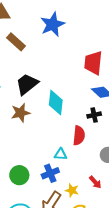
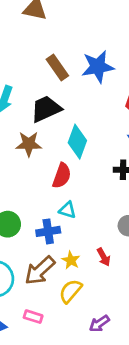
blue star: (53, 24) -> (98, 67), moved
brown rectangle: (16, 42) -> (57, 67), moved
red semicircle: (79, 135) -> (62, 176), moved

